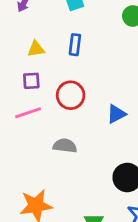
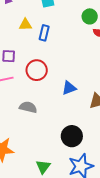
yellow triangle: (36, 49) -> (25, 25), moved

